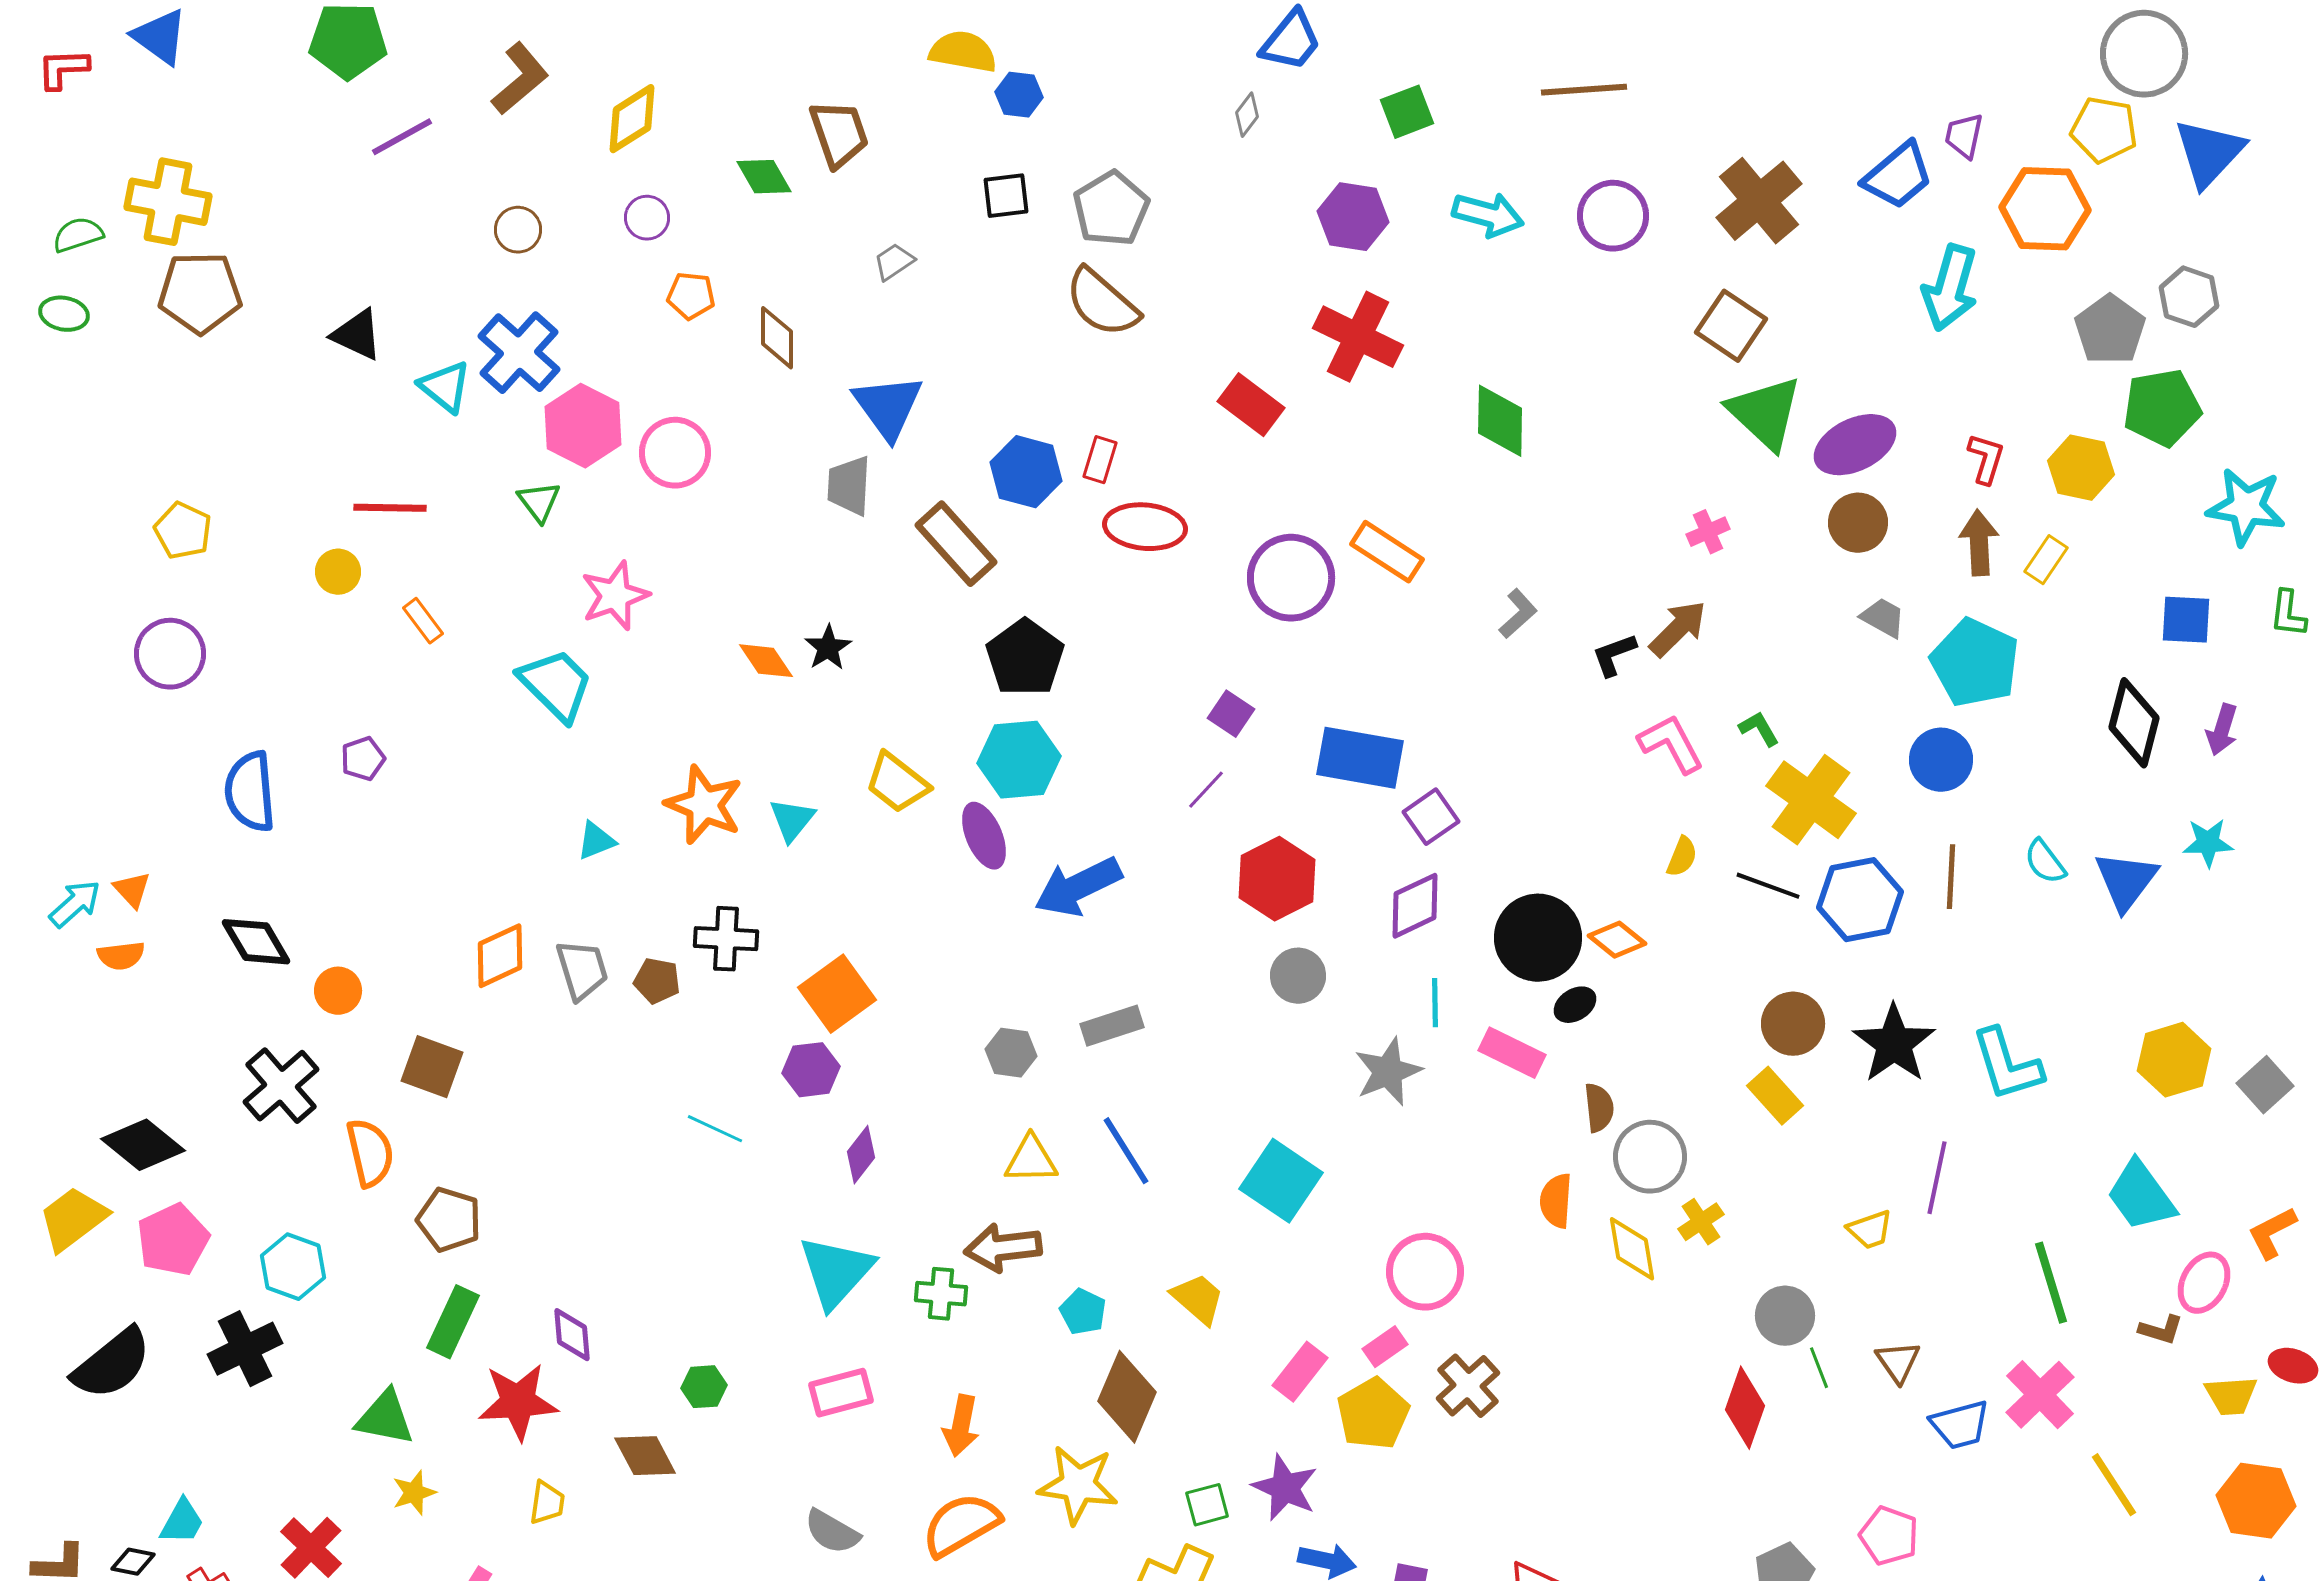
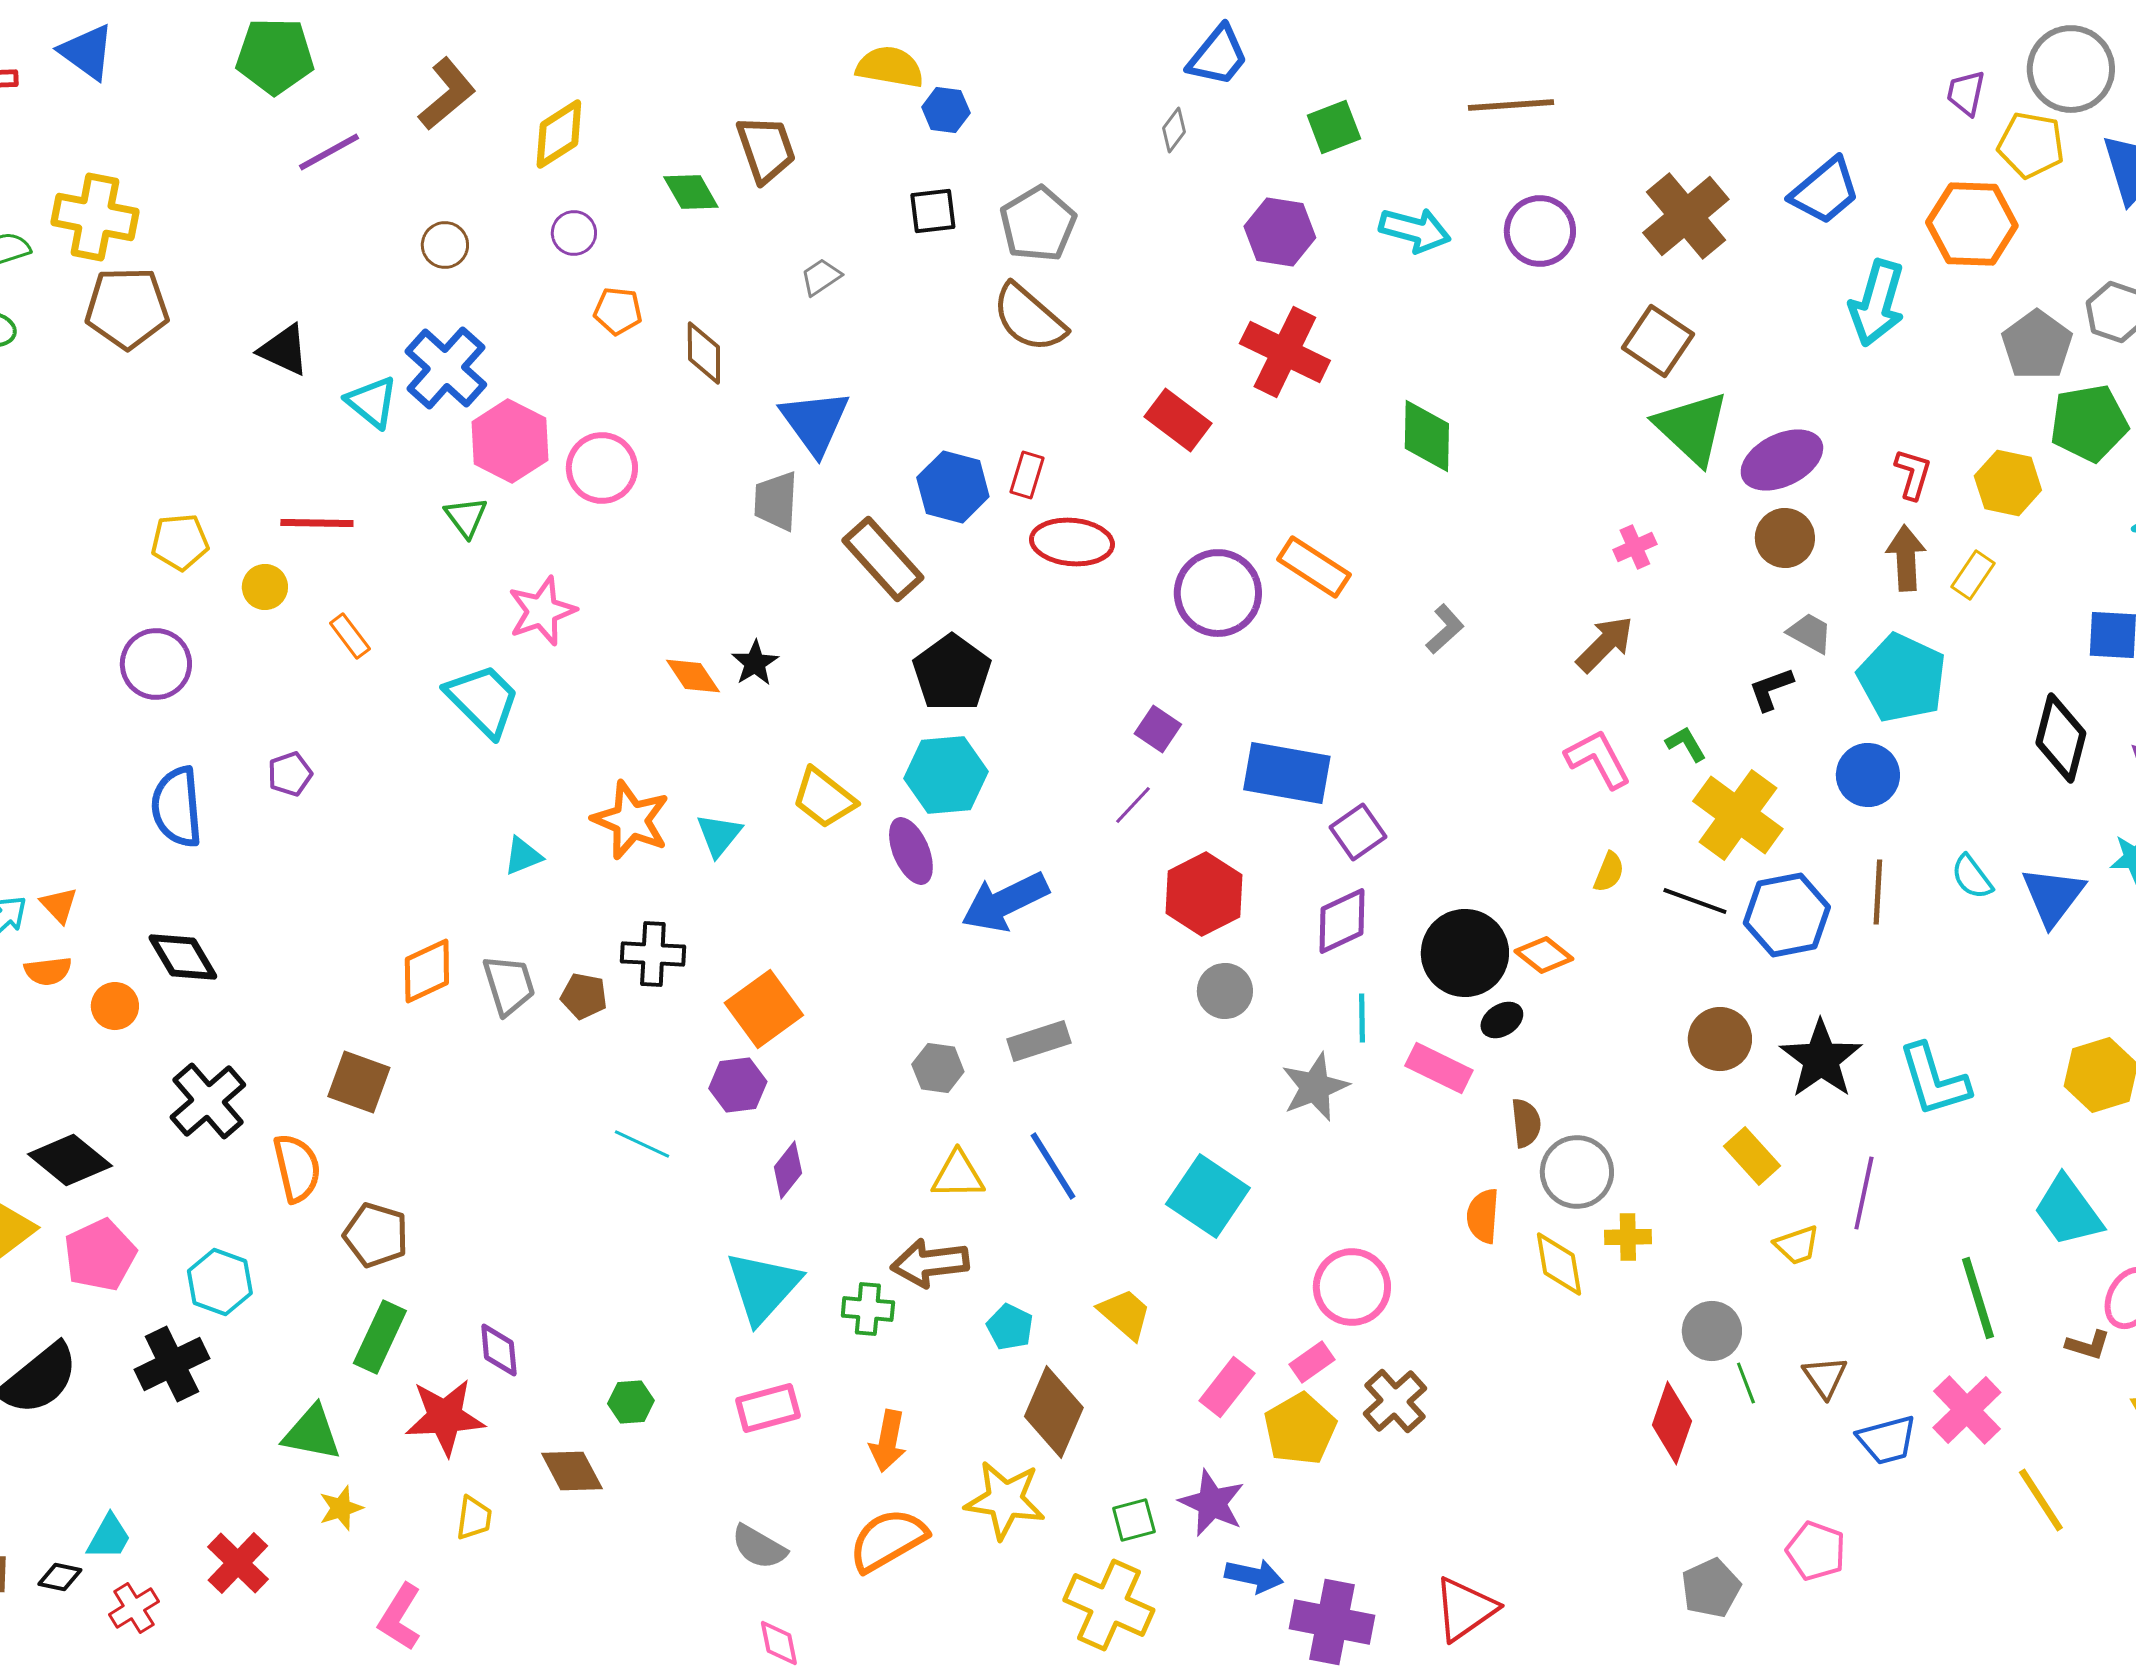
purple trapezoid: (1964, 136) -> (1966, 93), moved
yellow pentagon: (183, 531) -> (180, 542), moved, turned -30
purple circle: (170, 654) -> (156, 664), moved
black L-shape: (1614, 655) -> (1771, 689), moved
orange circle: (338, 991) -> (115, 1006), moved
yellow rectangle: (1775, 1096) -> (1752, 1156), moved
yellow cross: (1701, 1222) -> (1628, 1237), turned 33

